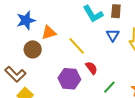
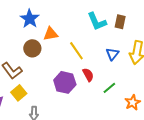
blue star: (26, 20) -> (30, 19), turned -30
blue triangle: (113, 35) -> (112, 54), moved
green line: (109, 87) -> (109, 88), moved

